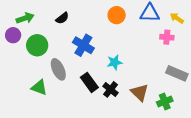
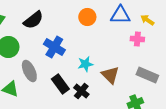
black semicircle: (62, 18) -> (33, 20), size x1.5
brown triangle: (140, 92) -> (110, 75), moved

